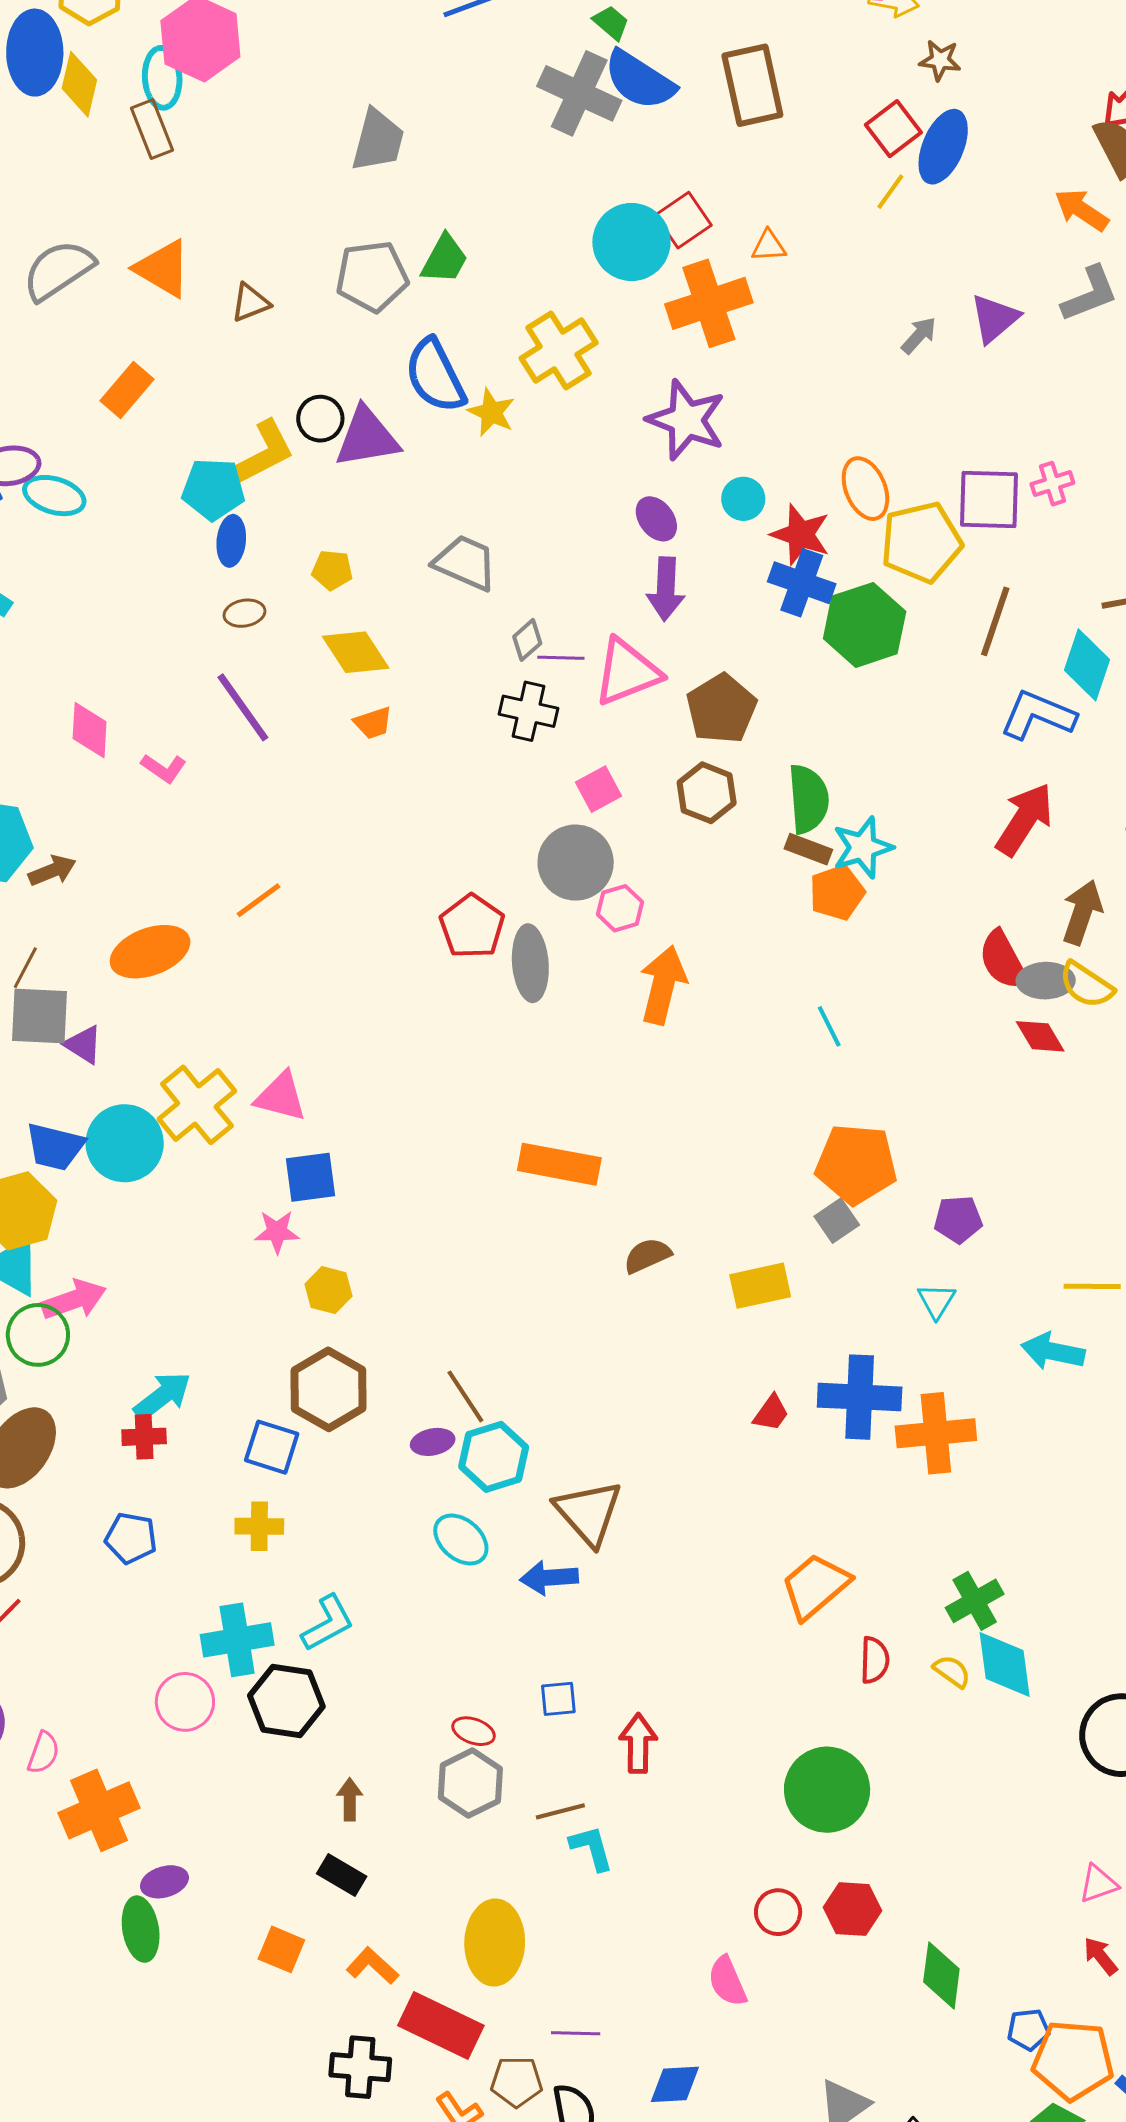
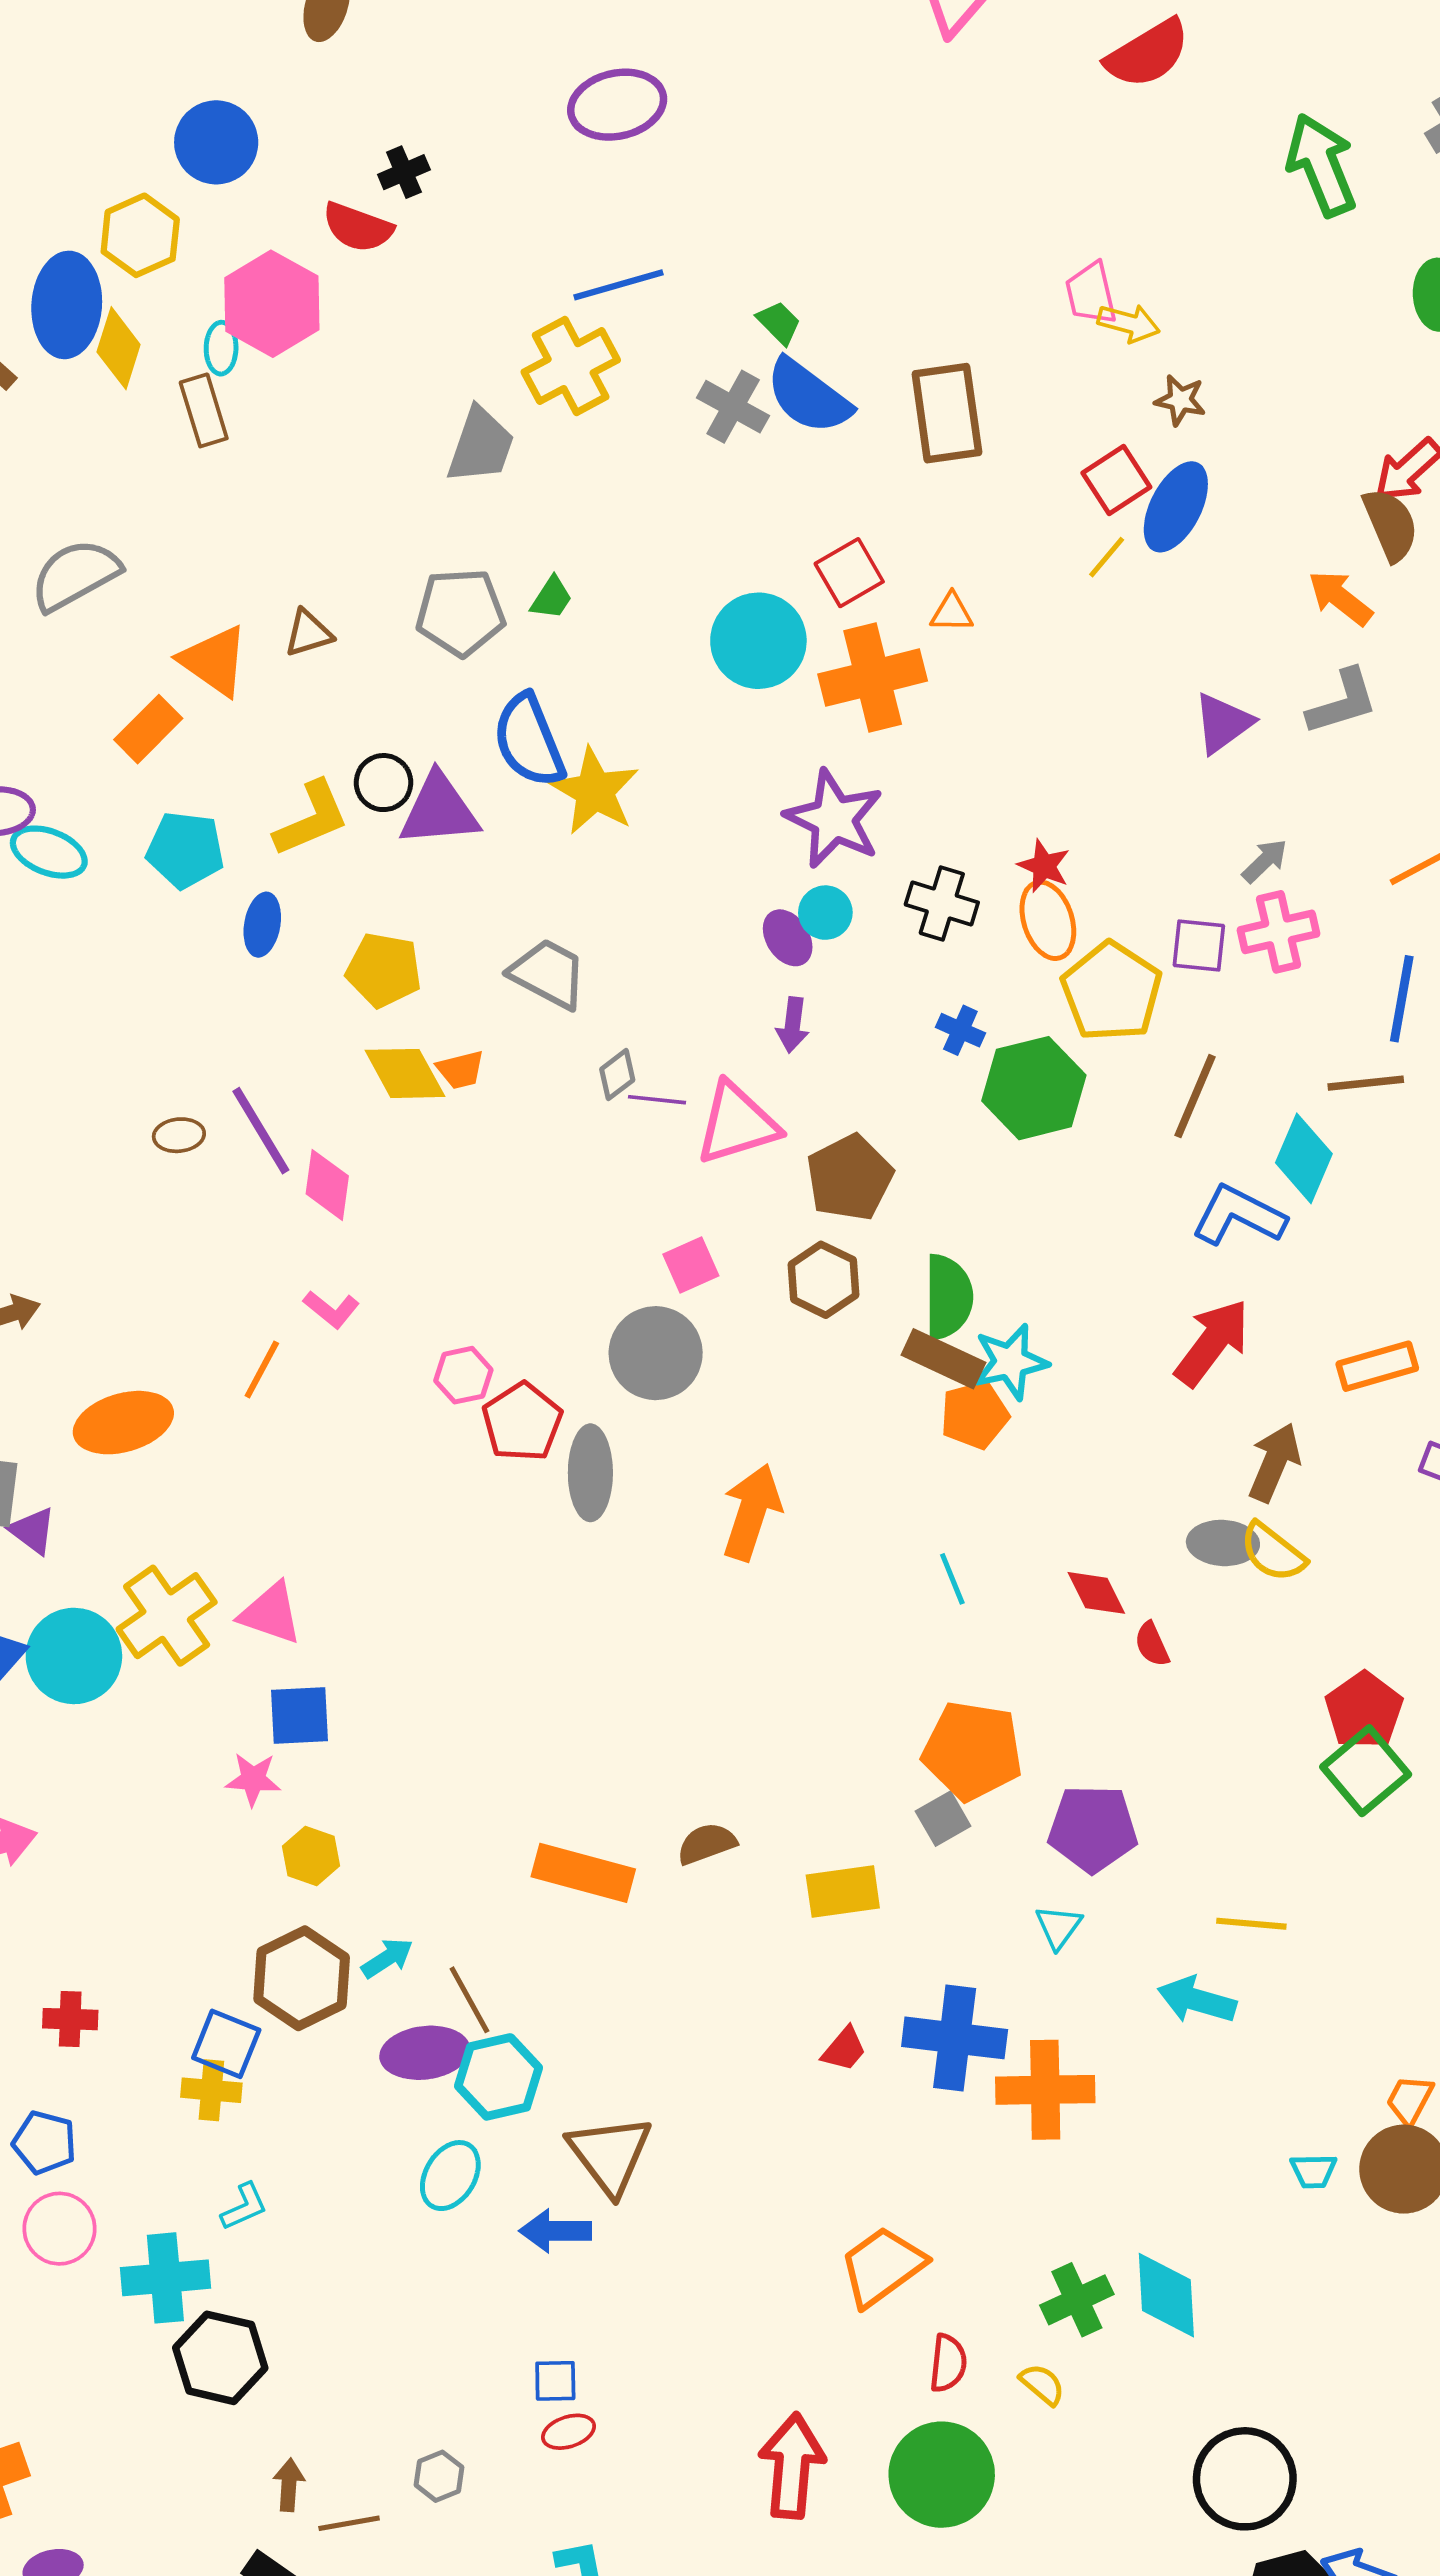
cyan ellipse: (162, 78) -> (221, 348), size x0.7
gray cross: (579, 93) -> (733, 407), size x0.7
cyan circle: (631, 242) -> (758, 641), moved
green trapezoid: (445, 259) -> (551, 598), size x0.7
orange triangle: (163, 269) -> (214, 661), moved
gray arrow: (919, 335) -> (1265, 861), moved
yellow cross: (559, 351) -> (571, 366), moved
yellow star: (491, 412) -> (595, 791), size x1.5
pink cross: (1052, 484) -> (1279, 932), size x1.5
cyan pentagon: (213, 489) -> (185, 850), moved
cyan circle: (743, 499) -> (825, 913), moved
purple square: (989, 500) -> (1199, 945), size x0.7
red star: (801, 535) -> (1044, 866), moved, size x0.7
yellow pentagon: (921, 542) -> (1112, 992), turned -30
yellow pentagon: (332, 570) -> (384, 970), size x1.5
blue cross: (802, 583) -> (960, 1030), size x0.6
purple arrow: (666, 589) -> (793, 1025), size x0.7
brown ellipse: (244, 613) -> (179, 1135), moved
black cross: (529, 711) -> (942, 904), moved
orange trapezoid: (373, 723) -> (461, 1070), moved
pink diamond: (90, 730) -> (327, 1185), moved
pink L-shape: (164, 768) -> (331, 1309), moved
brown rectangle: (808, 849) -> (943, 1359), size x1.4
orange line: (259, 900) -> (262, 1370), turned -30
pink hexagon: (620, 908) -> (463, 1375), moved
red semicircle: (1003, 960) -> (1152, 1644), moved, size x0.6
red diamond: (1040, 1036) -> (1096, 1593), moved
orange rectangle: (559, 1164) -> (583, 1873), moved
purple pentagon: (958, 1219) -> (1093, 1829), size x1.5
cyan arrow: (162, 1396) -> (387, 1958), moved, size x0.7
purple ellipse: (433, 1442) -> (425, 2053), size x1.6
yellow cross: (259, 1526) -> (211, 2090), moved
cyan ellipse: (461, 1540) -> (450, 2176), turned 76
cyan L-shape: (328, 1623) -> (244, 2207), moved, size x0.7
cyan diamond: (1005, 1665) -> (1166, 2295), moved
pink circle: (185, 1702) -> (59, 2229), moved
red ellipse: (474, 1731) -> (569, 2432), moved, turned -42
red arrow: (638, 1743) -> (792, 2466), moved, size x1.4
gray hexagon: (470, 1783) -> (439, 2476), size x0.6
green circle: (827, 1790) -> (942, 2475), moved
brown line: (560, 1811) -> (349, 2523), moved

